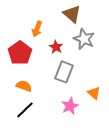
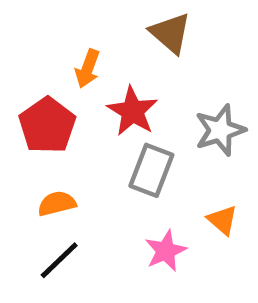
gray star: (84, 39) -> (220, 130), moved, turned 30
red star: (56, 47) -> (133, 111), size x1.5
orange semicircle: (24, 86) -> (57, 203), turned -35

